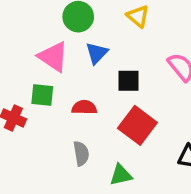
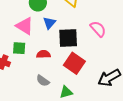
black square: (128, 81) -> (68, 38), size x1.5
gray semicircle: (81, 153) -> (43, 81), turned 136

